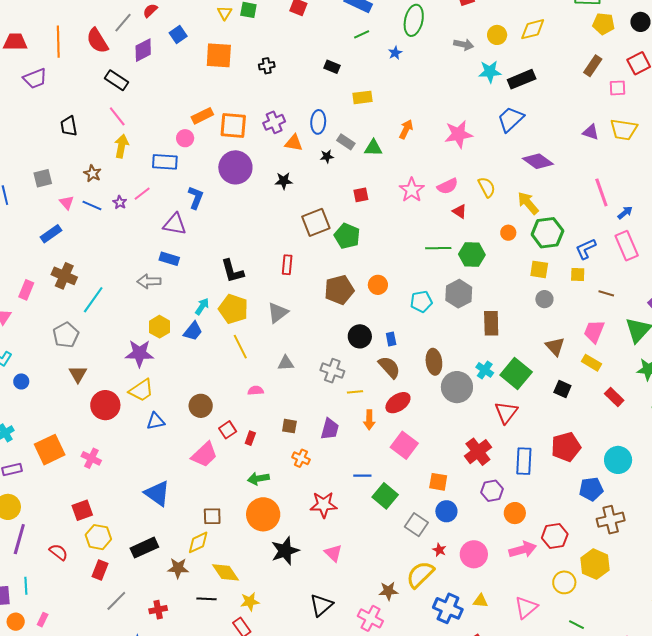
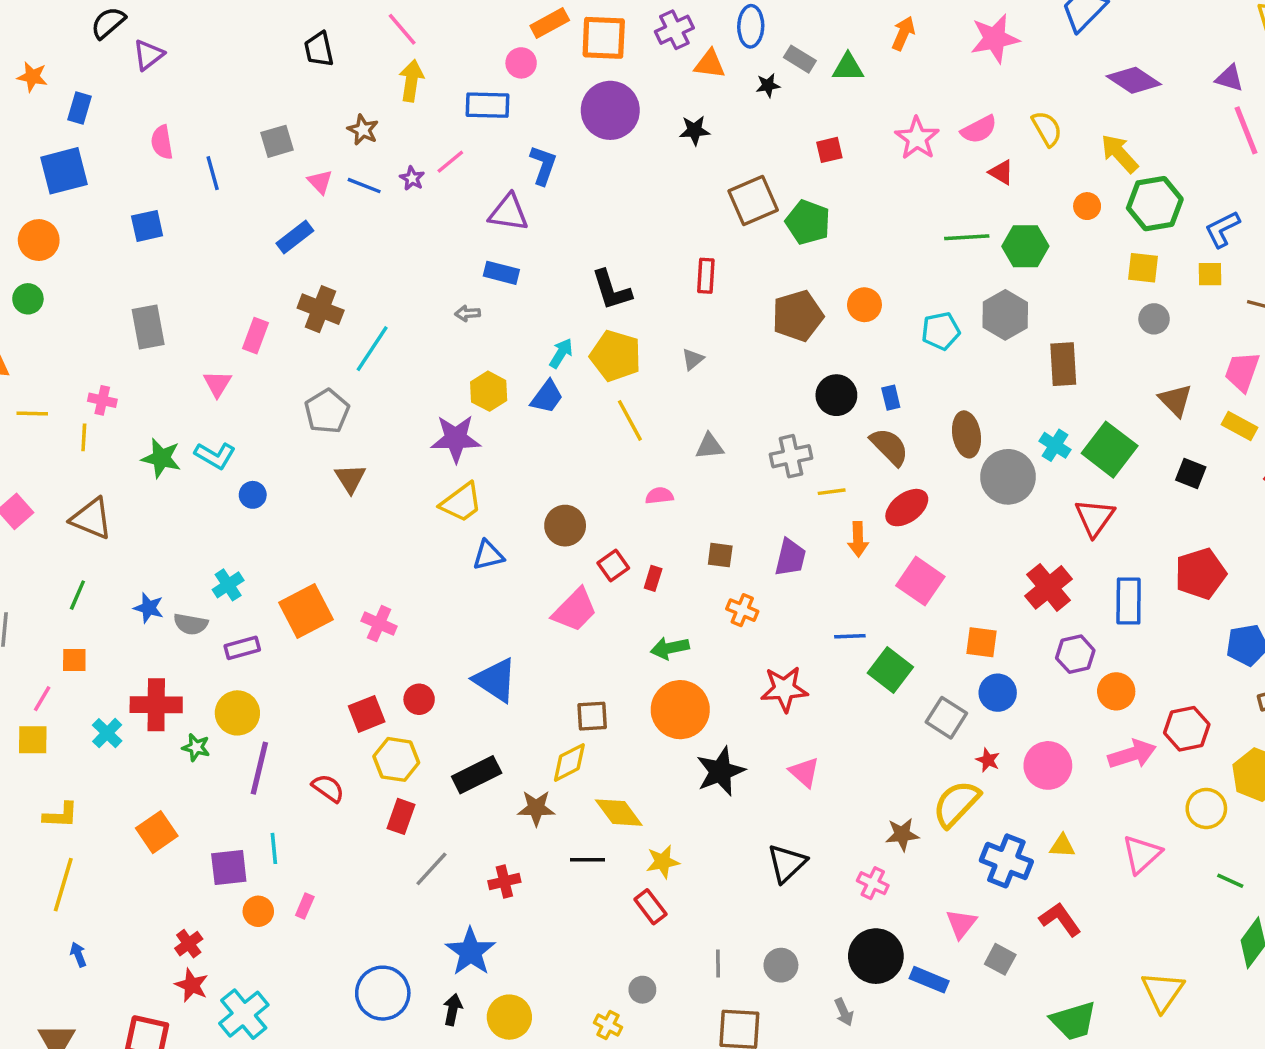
purple triangle: (591, 132) -> (1230, 78), moved
gray arrow: (149, 281) -> (468, 313), size x0.6
gray triangle: (278, 313) -> (693, 359), size x0.6
gray cross: (332, 371) -> (791, 456), turned -30
red circle: (105, 405) -> (419, 699), moved, size x0.6
pink cross: (370, 618) -> (873, 883), size x0.7

